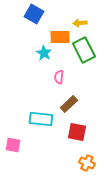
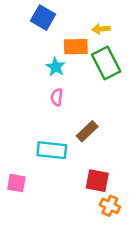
pink semicircle: (59, 77) -> (57, 97), moved
red square: (77, 132) -> (97, 181), moved

